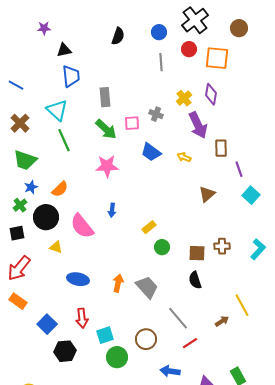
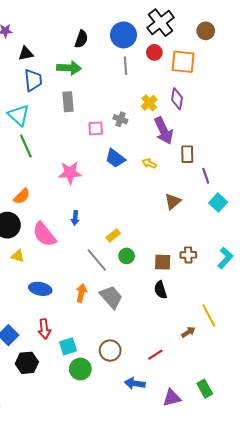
blue circle: (159, 32) -> (123, 35), size x1.6
green arrow: (106, 129) -> (69, 68), moved, turned -40
gray line: (178, 318) -> (97, 260), moved

